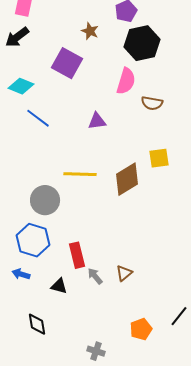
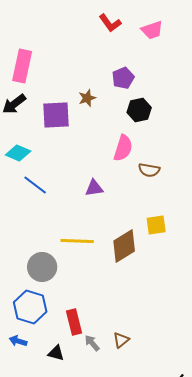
brown star: (90, 31) -> (87, 98), turned 30
black hexagon: (142, 43) -> (139, 110), size x0.7
purple square: (67, 63) -> (56, 115), moved, turned -32

